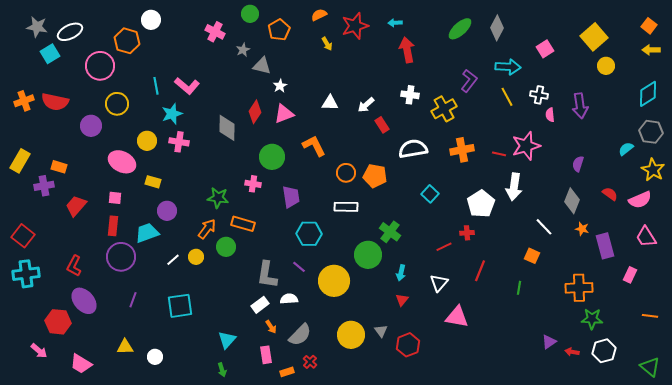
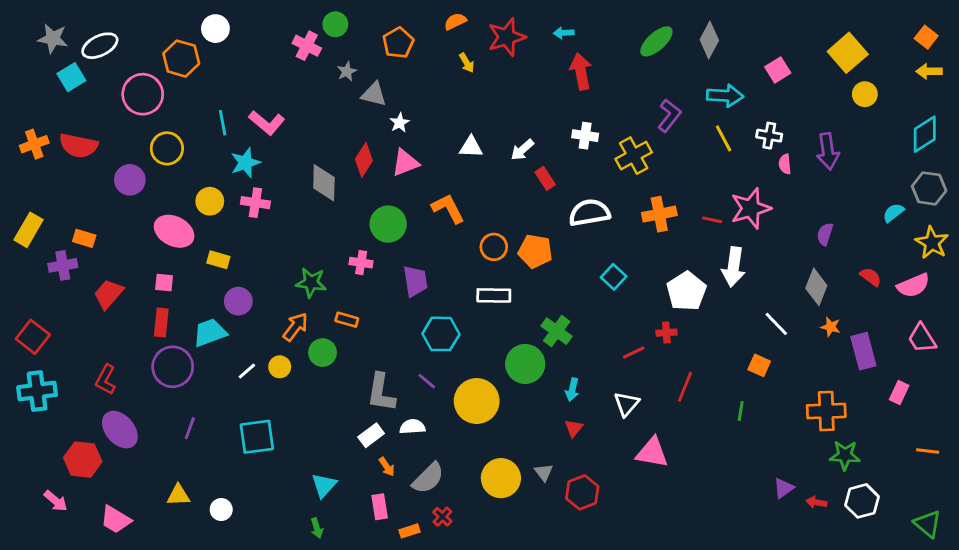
green circle: (250, 14) -> (335, 24), moved
orange rectangle: (243, 224) -> (347, 320), size x0.7

